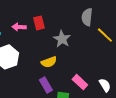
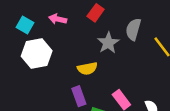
gray semicircle: (87, 17) -> (133, 29), moved
red rectangle: (39, 23) -> (96, 13), moved, turned 40

